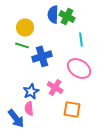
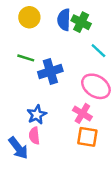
yellow circle: (25, 27) -> (29, 17), moved
cyan line: (81, 39) -> (98, 51), turned -40
pink cross: (55, 87) -> (82, 113), moved

